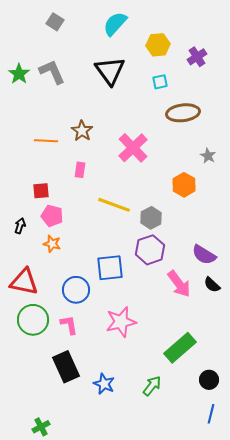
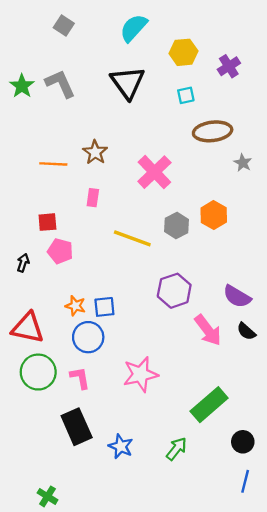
gray star: (208, 156) -> (243, 163), moved
gray hexagon: (151, 218) -> (177, 226), moved
orange star: (52, 244) -> (75, 306), moved
blue square: (110, 268) -> (104, 307), moved, size x0.7
green cross: (41, 427) -> (47, 496), turned -30

